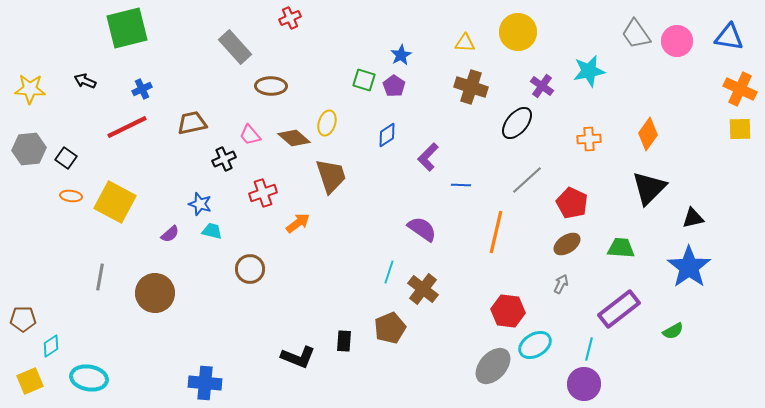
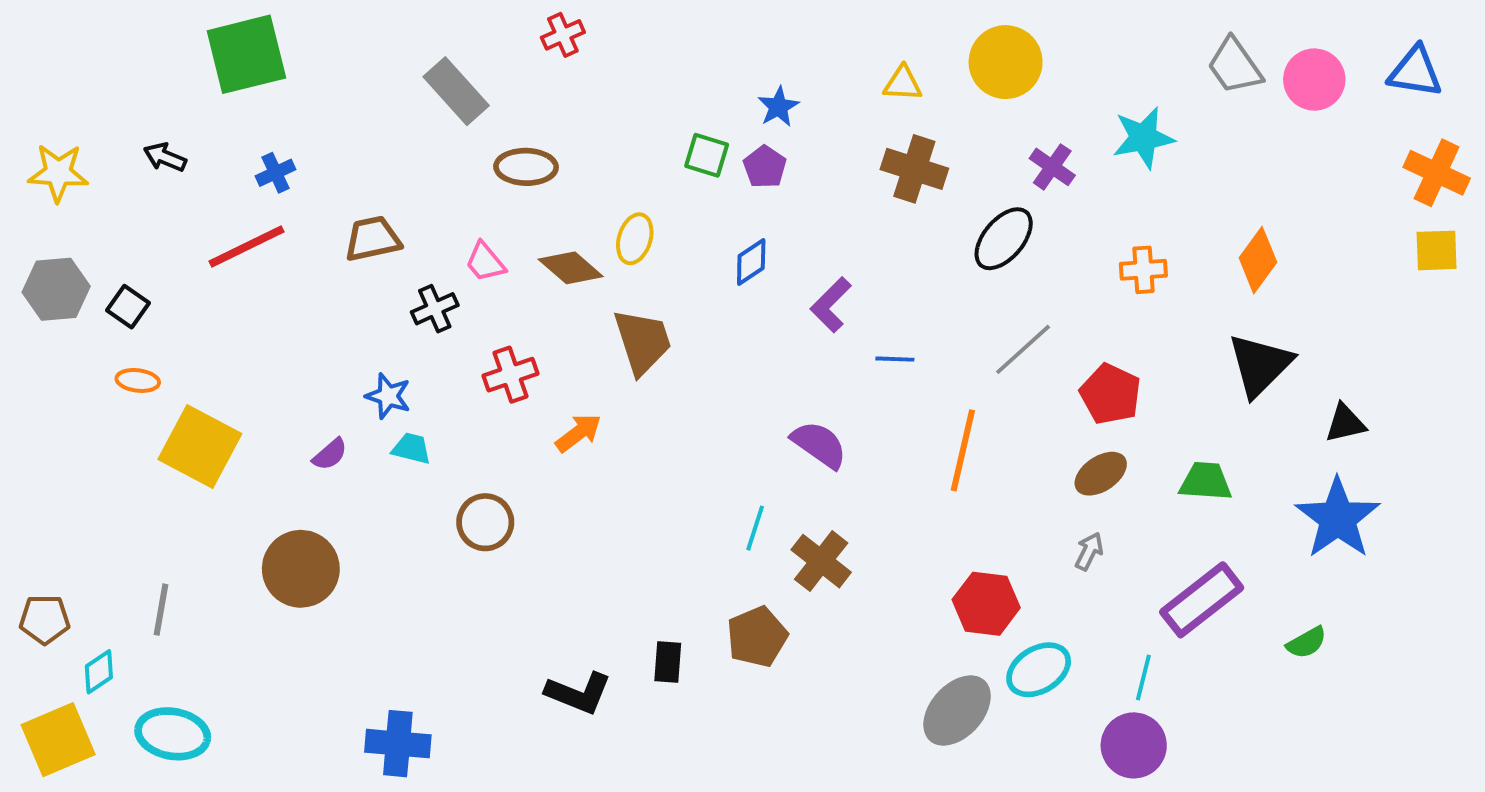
yellow square: (115, 202) -> (200, 446), moved
gray line: (100, 277) -> (161, 610), moved
yellow square: (30, 381) -> (58, 740), size x1.4

